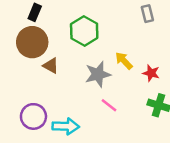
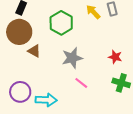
yellow arrow: (124, 61) -> (93, 12), moved

